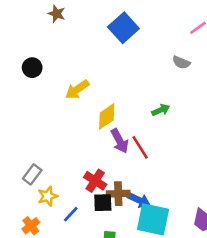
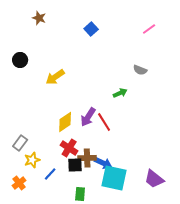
blue square: (123, 28) -> (91, 29), size x0.6
gray semicircle: (181, 62) -> (140, 70), moved
yellow diamond: (107, 116) -> (65, 122), moved
purple arrow: (120, 141) -> (88, 117), turned 60

